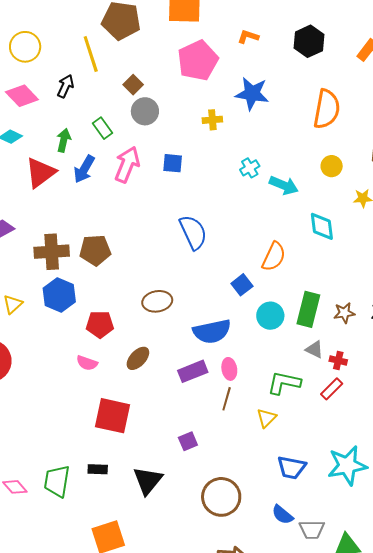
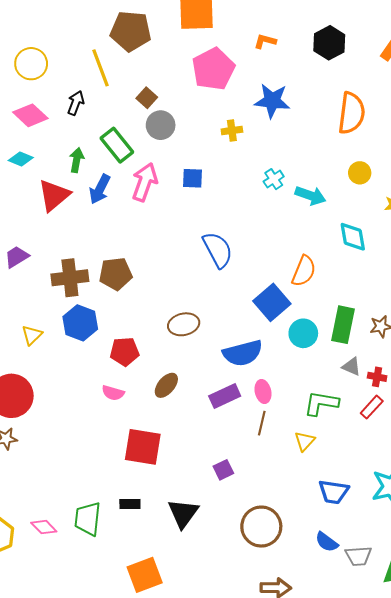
green rectangle: (103, 128) -> (117, 145), size x1.5
blue square: (242, 285) -> (272, 302), size x1.6

